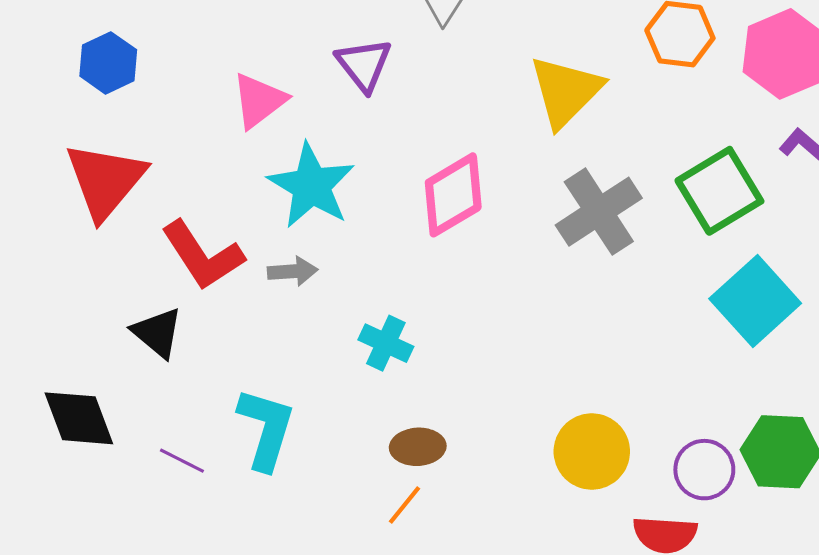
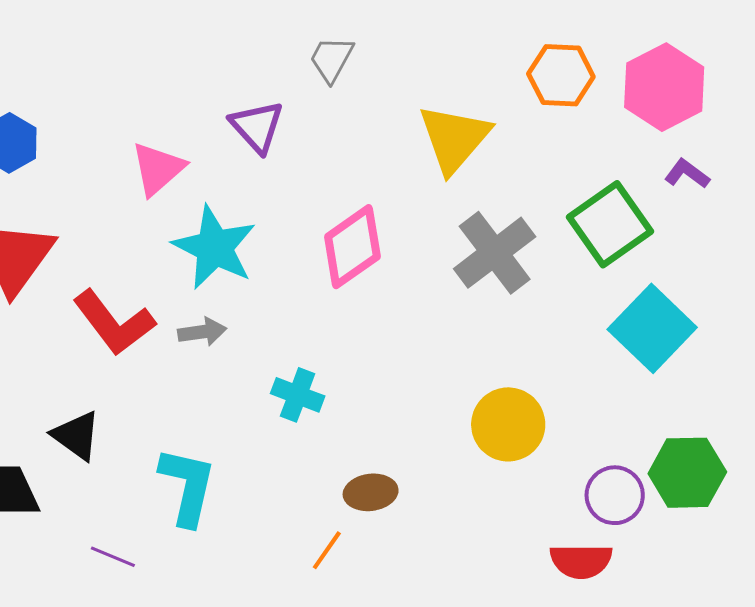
black triangle: (157, 333) -> (76, 435), moved
brown ellipse: (418, 447) -> (371, 492), moved
yellow circle: (592, 452) -> (508, 424), moved
purple line: (182, 461) -> (113, 557), moved

